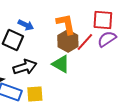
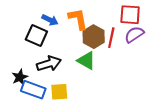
orange L-shape: (66, 24) -> (78, 19), moved
red line: (85, 42) -> (111, 38), turned -30

